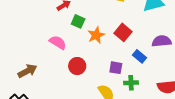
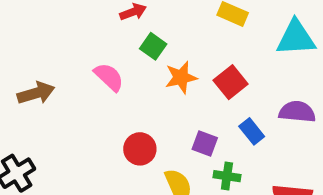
red circle: (77, 66) -> (140, 149), moved
brown arrow: (27, 71) -> (36, 93), moved

